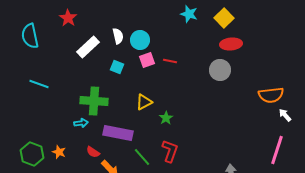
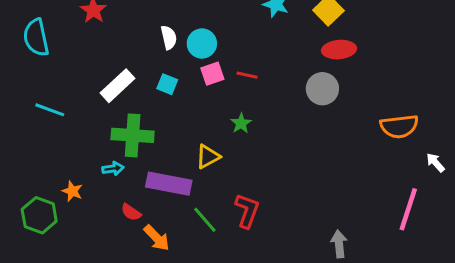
white rectangle: (88, 47) -> (118, 86), moved
yellow triangle: (144, 102) -> (208, 157), moved
white arrow: (285, 115) -> (435, 163), moved
green star: (166, 118) -> (241, 123), moved
orange star: (59, 152) -> (72, 191), moved

